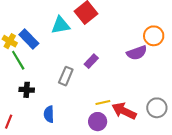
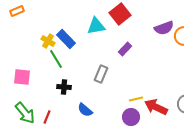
purple semicircle: (137, 53) -> (164, 28), moved
purple rectangle: (91, 61) -> (125, 49), moved
blue semicircle: (49, 114) -> (85, 110), turned -49

